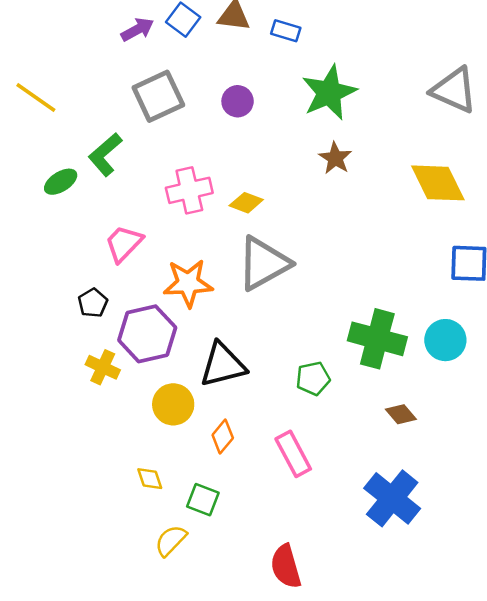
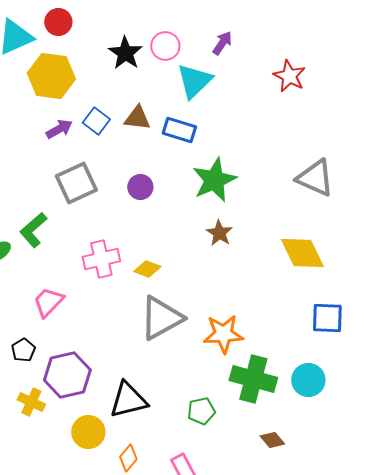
blue rectangle: (286, 31) -> (179, 130), size x1.4
orange star: (188, 283) -> (223, 334), moved

